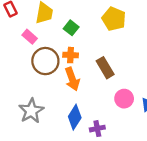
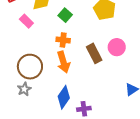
brown circle: (45, 61) -> (30, 67), moved
pink circle: (124, 99) -> (117, 47), moved
gray star: (31, 111) -> (24, 89), size x0.6

